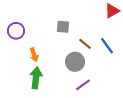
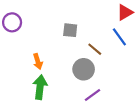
purple circle: (16, 31) -> (12, 22), moved
blue line: (107, 46) -> (119, 37), moved

